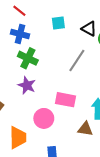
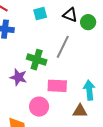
green cross: (28, 58) -> (37, 60), moved

